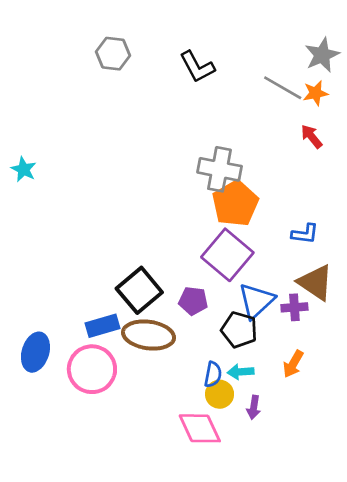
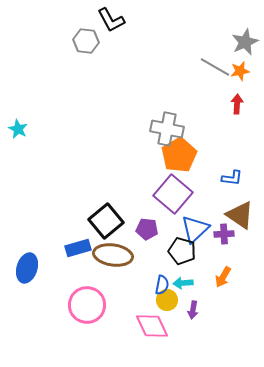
black L-shape: (197, 67) -> (111, 20), moved
red arrow: (312, 136) -> (237, 104), turned 42
pink circle: (92, 369) -> (87, 305), moved

